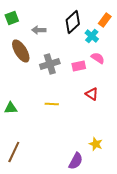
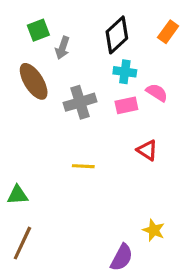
green square: (12, 18) -> (38, 30), moved
gray arrow: (39, 30) -> (62, 48), turned -72
cyan cross: (92, 36) -> (125, 72), moved, turned -32
green triangle: (11, 108) -> (18, 195), moved

